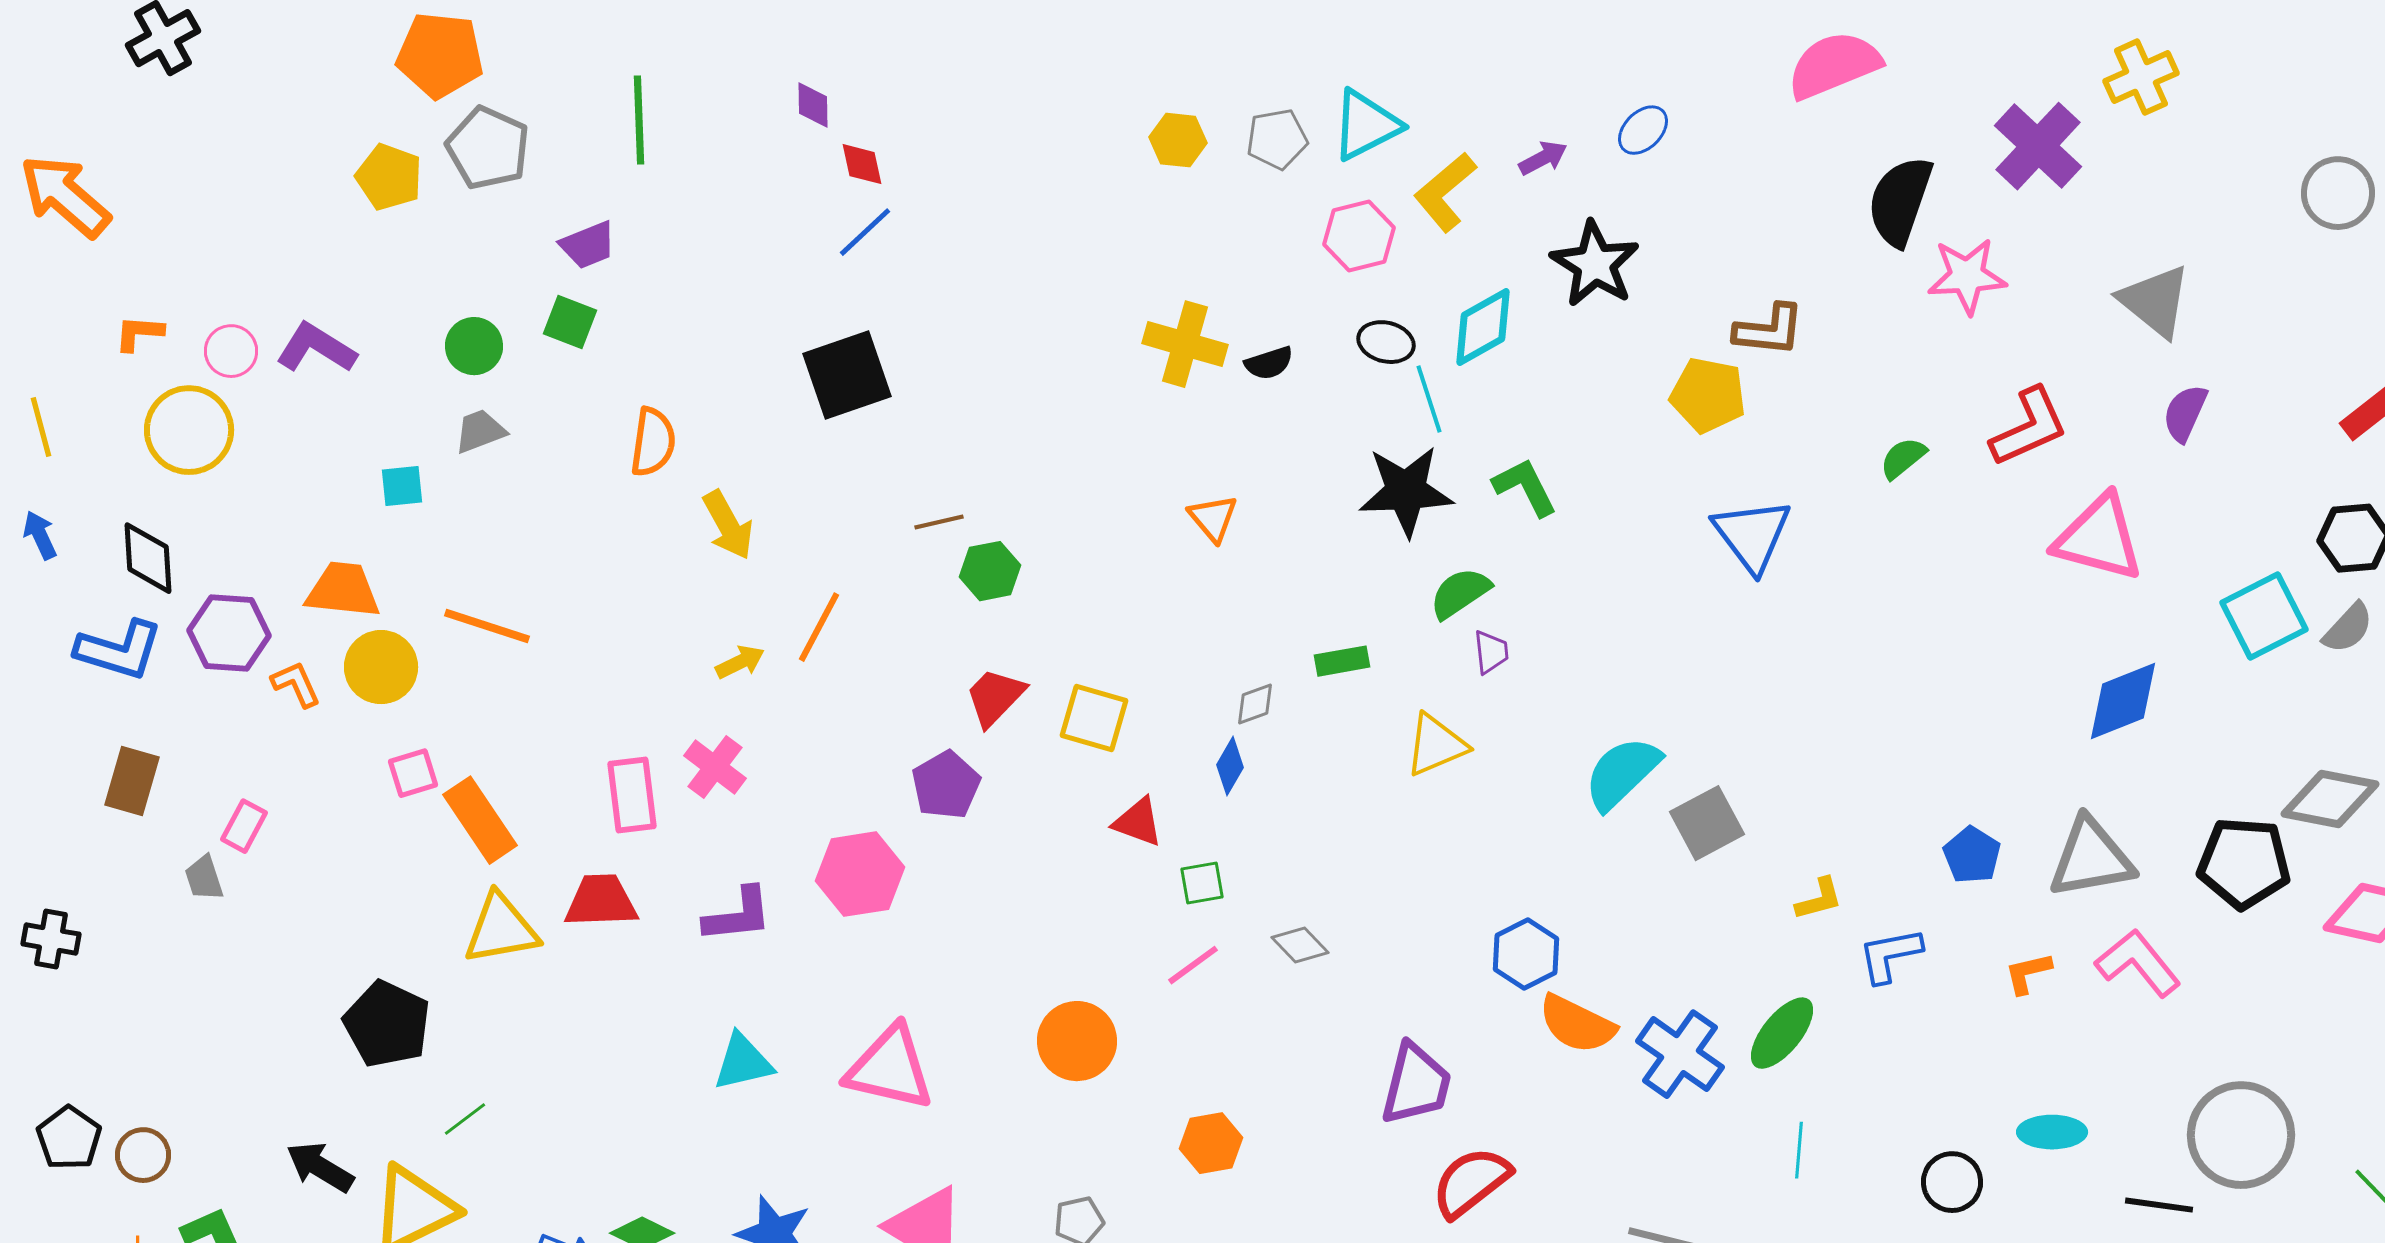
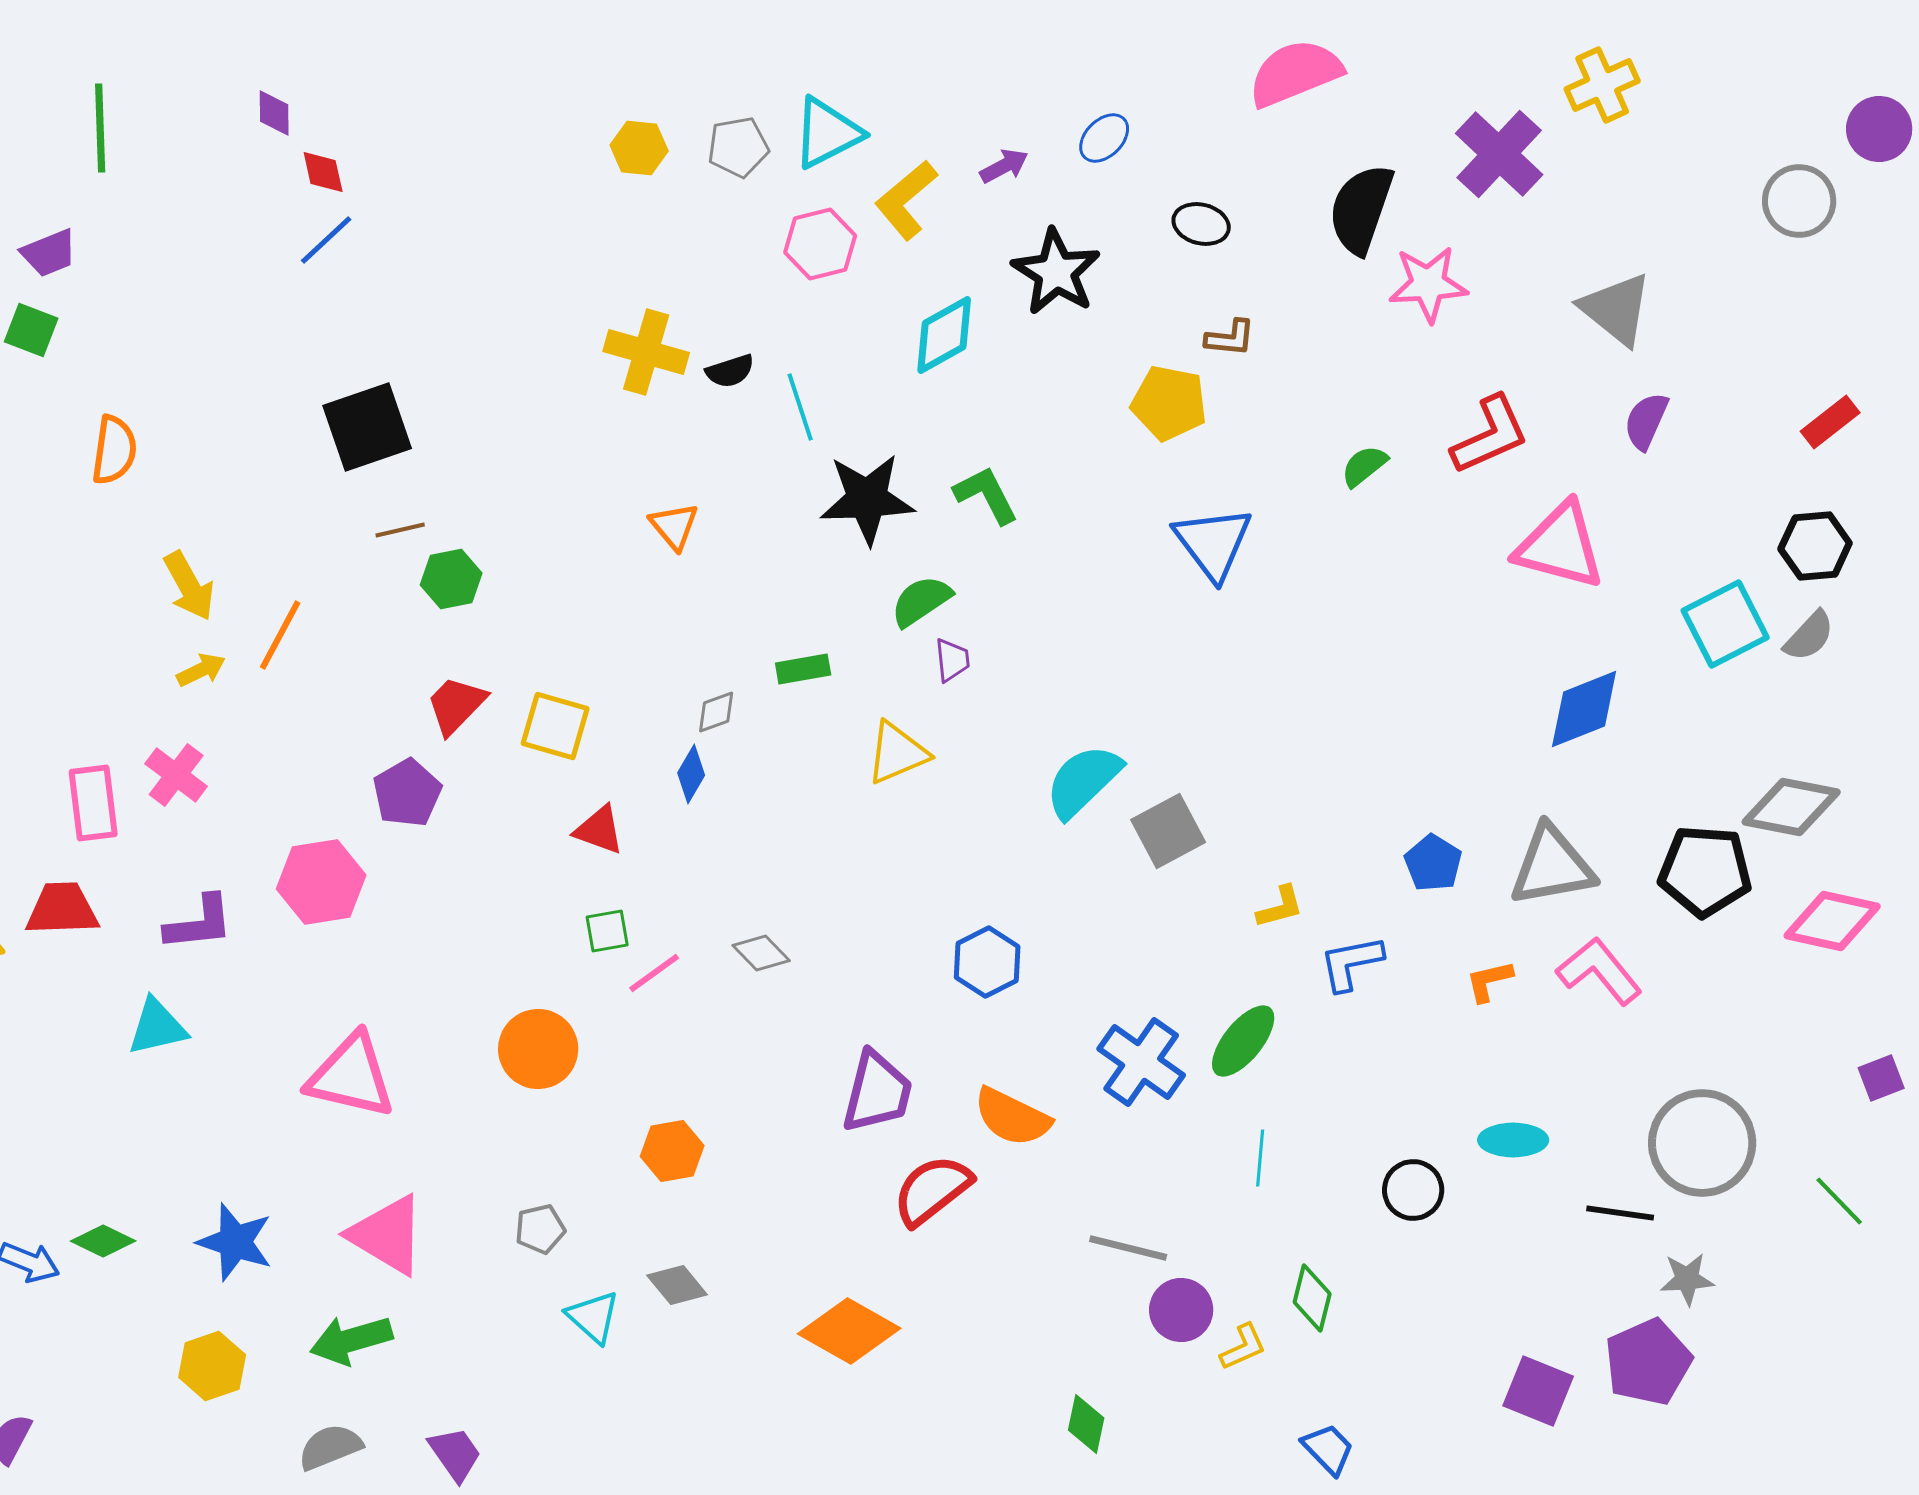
brown L-shape: (1769, 330) -> (1230, 338), size x0.7
black ellipse: (1386, 342) -> (1201, 224), moved
black square: (847, 375) -> (367, 427), moved
cyan line: (1429, 399) -> (800, 407), moved
yellow arrow: (728, 525) -> (189, 586), moved
green square: (1202, 883) -> (607, 931), moved
orange semicircle: (1577, 1024) -> (1012, 1117), moved
cyan triangle: (743, 1062) -> (157, 1027), moved

